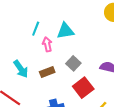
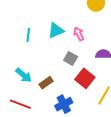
pink arrow: (47, 44) -> (79, 34), moved
brown rectangle: (47, 72) -> (46, 83), moved

